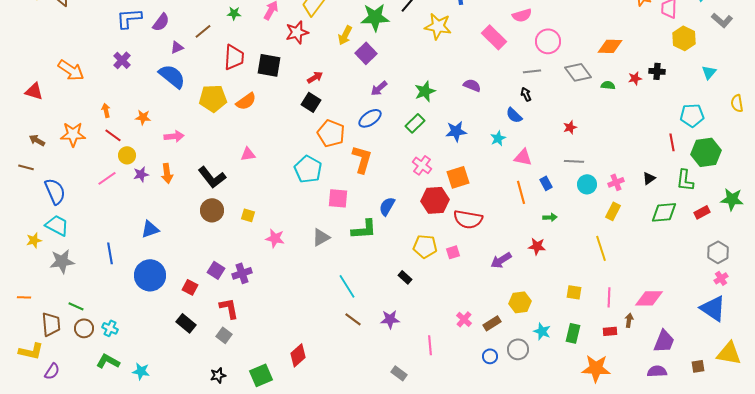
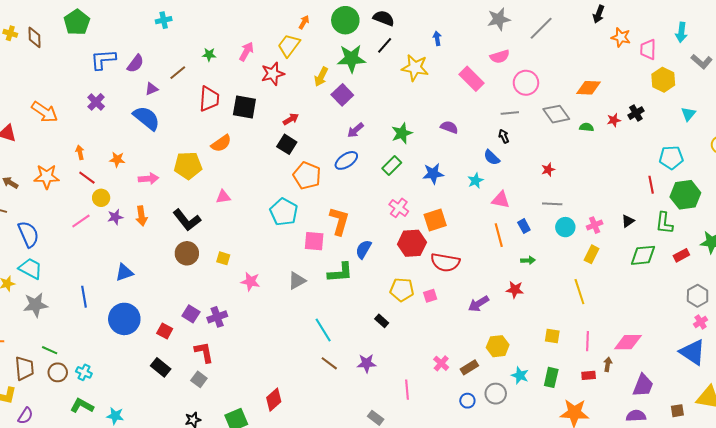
black cross: (657, 71) -> (636, 113), turned -35
yellow pentagon: (213, 98) -> (188, 166), moved
orange L-shape: (362, 159) -> (339, 221), moved

